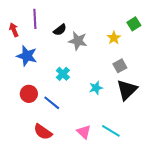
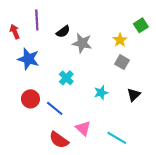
gray square: (120, 66) -> (122, 62), moved, turned -32
black triangle: (127, 90) -> (134, 95), size x0.6
red semicircle: (43, 132) -> (59, 140), moved
pink triangle: (84, 132) -> (83, 128), moved

